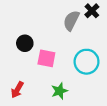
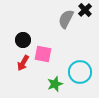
cyan circle: (87, 62) -> (80, 72), moved
red arrow: (17, 90) -> (23, 63), moved

